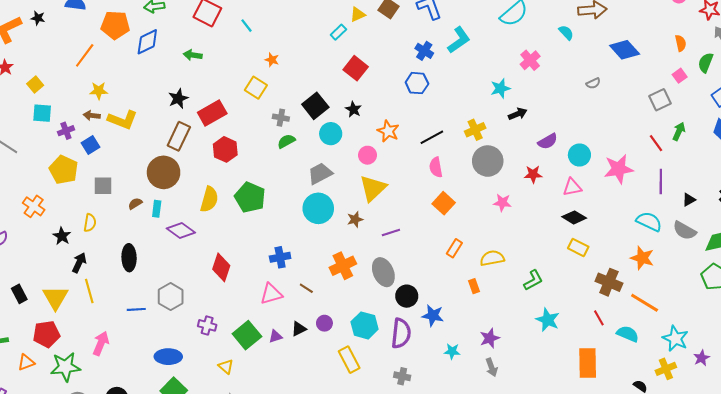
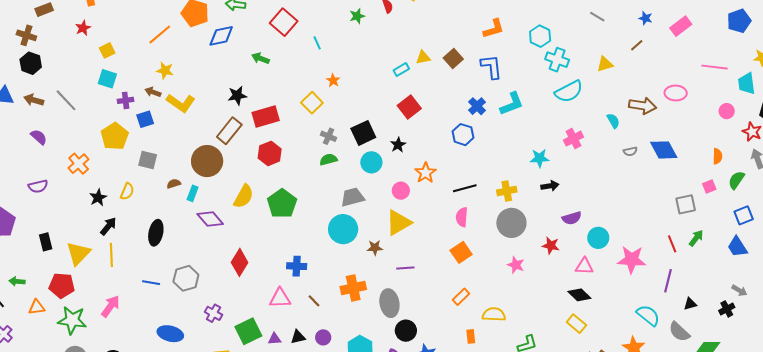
gray semicircle: (593, 83) -> (630, 151), moved

